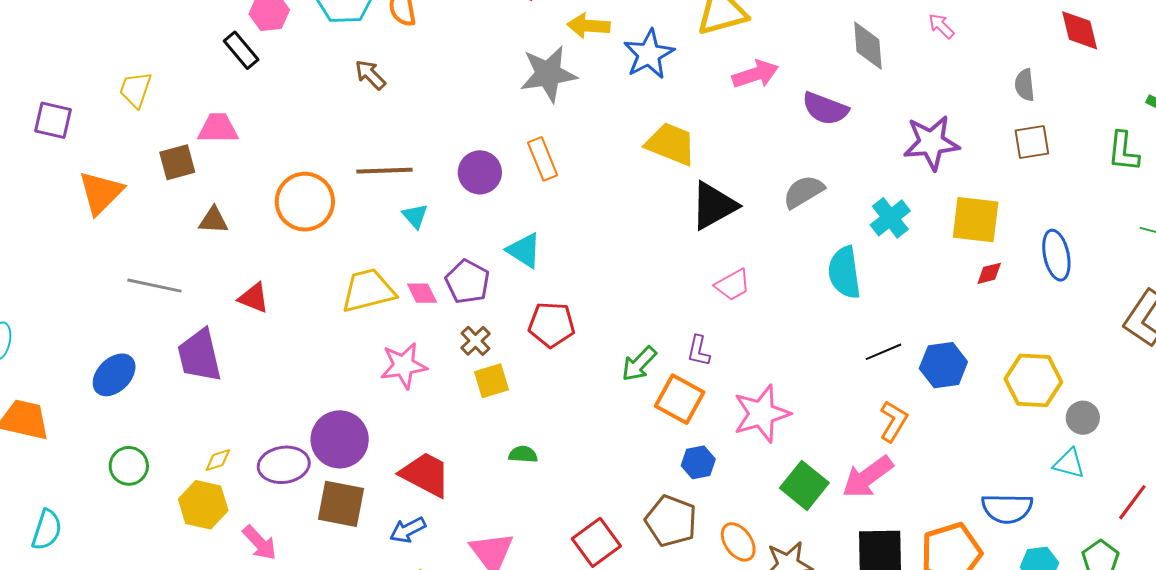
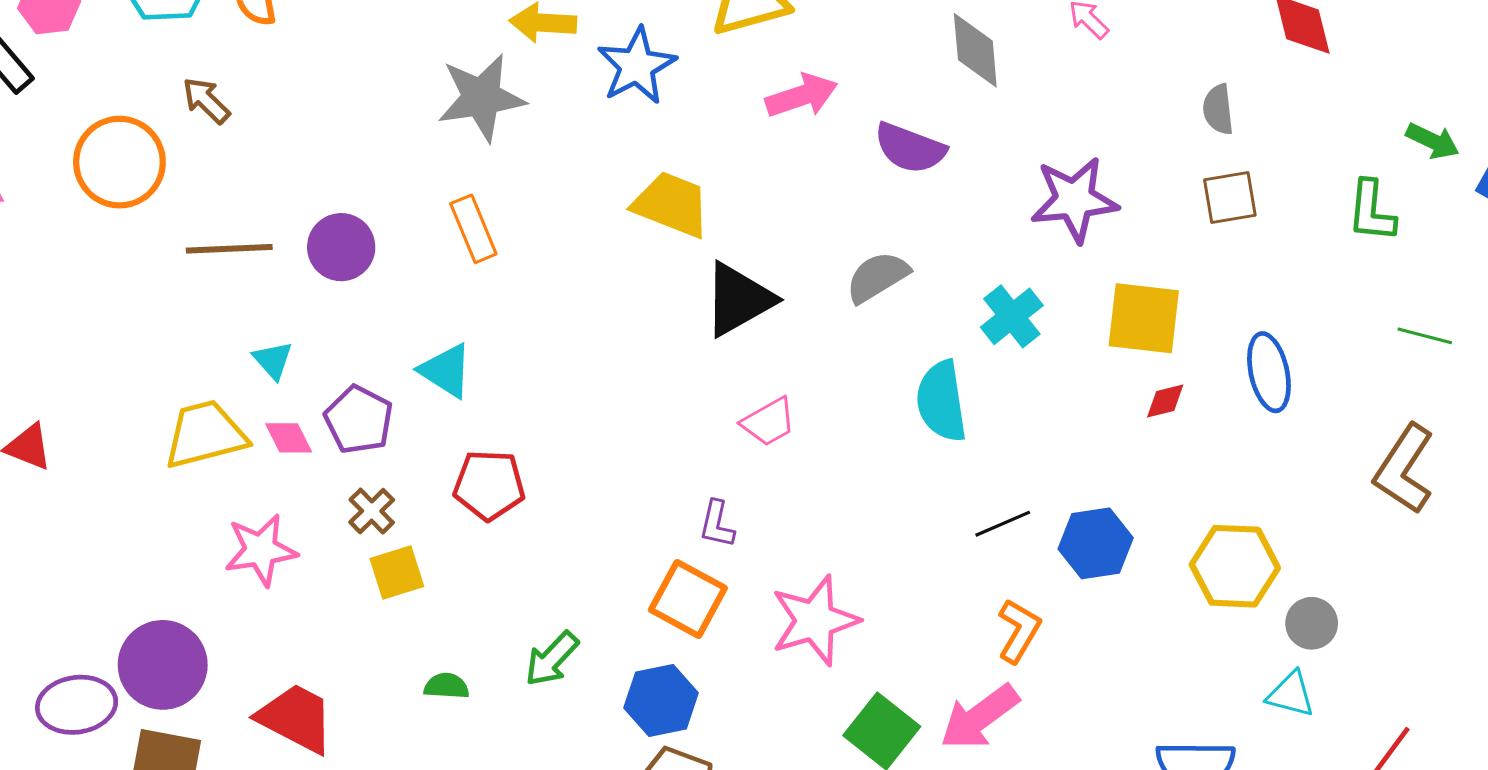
purple circle: (480, 172) -> (341, 247), moved
orange circle: (305, 202) -> (119, 162), moved
cyan triangle: (415, 216) -> (273, 360), moved
green arrow: (639, 364) -> (552, 659), moved
blue hexagon: (698, 462) -> (661, 700), moved, size x1.4

